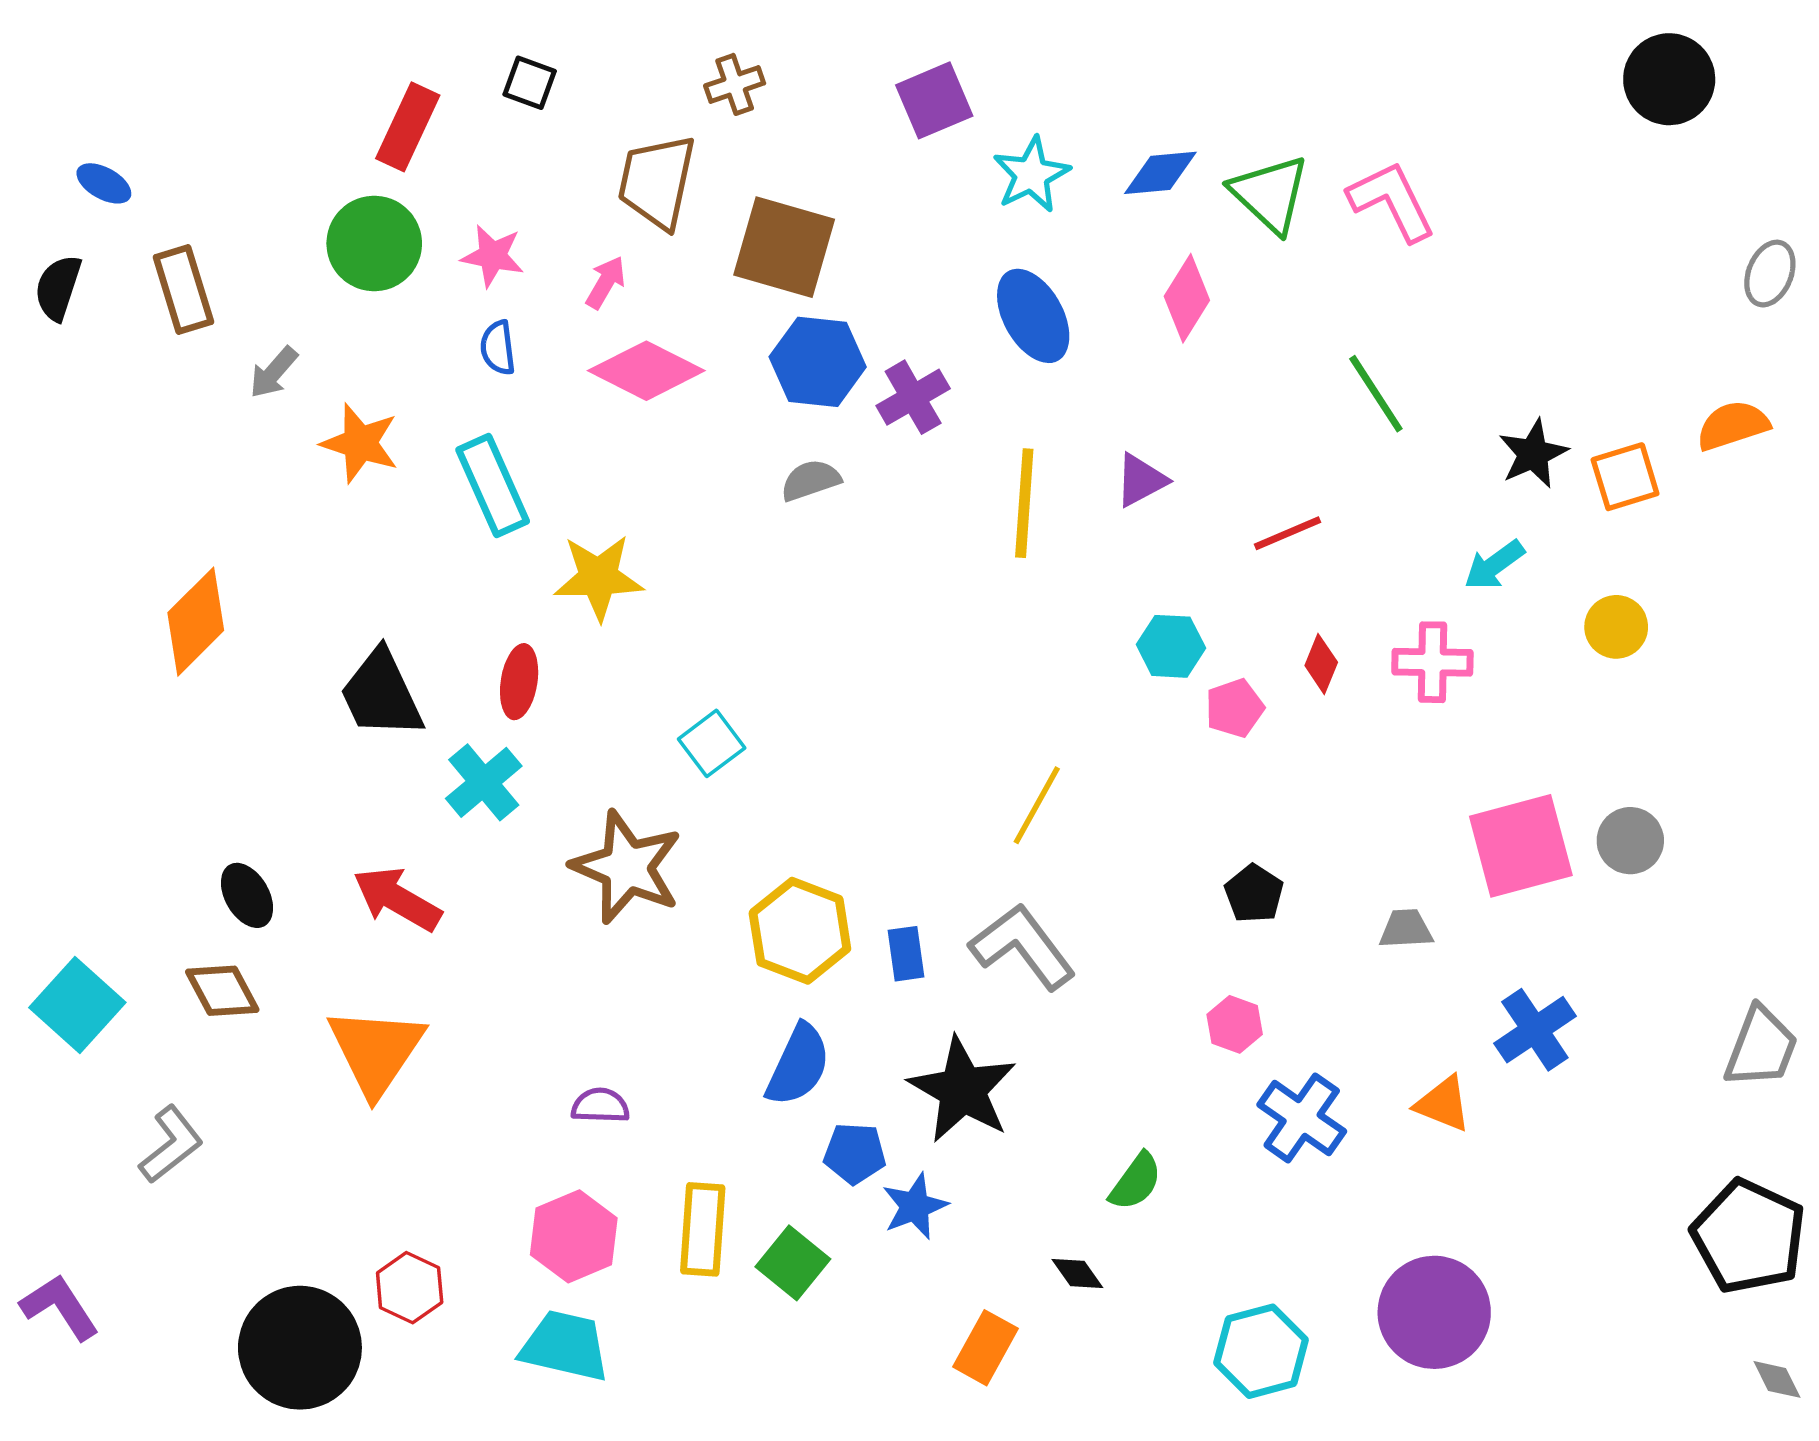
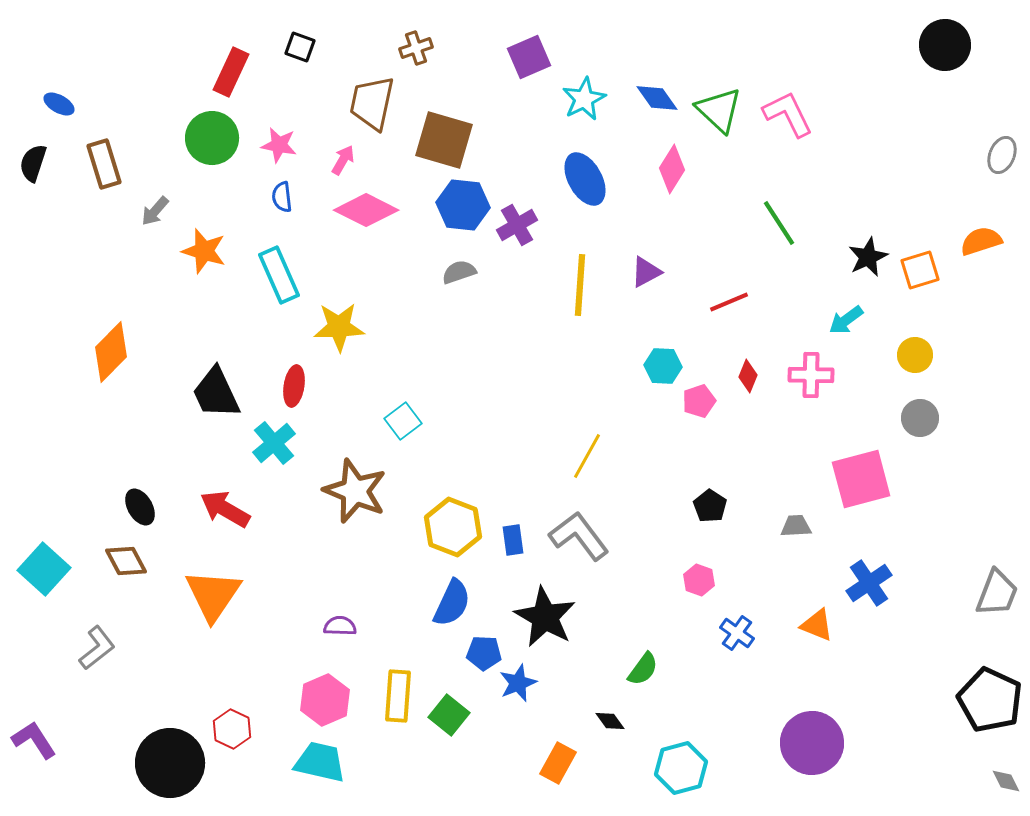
blue diamond: (1160, 173) -> (657, 98), turned 60
gray circle: (1630, 841) -> (920, 418), moved
blue cross: (1302, 1118) -> (737, 633), size x0.7
cyan hexagon: (1261, 1351) -> (681, 768), moved

